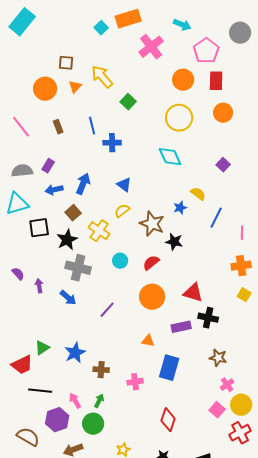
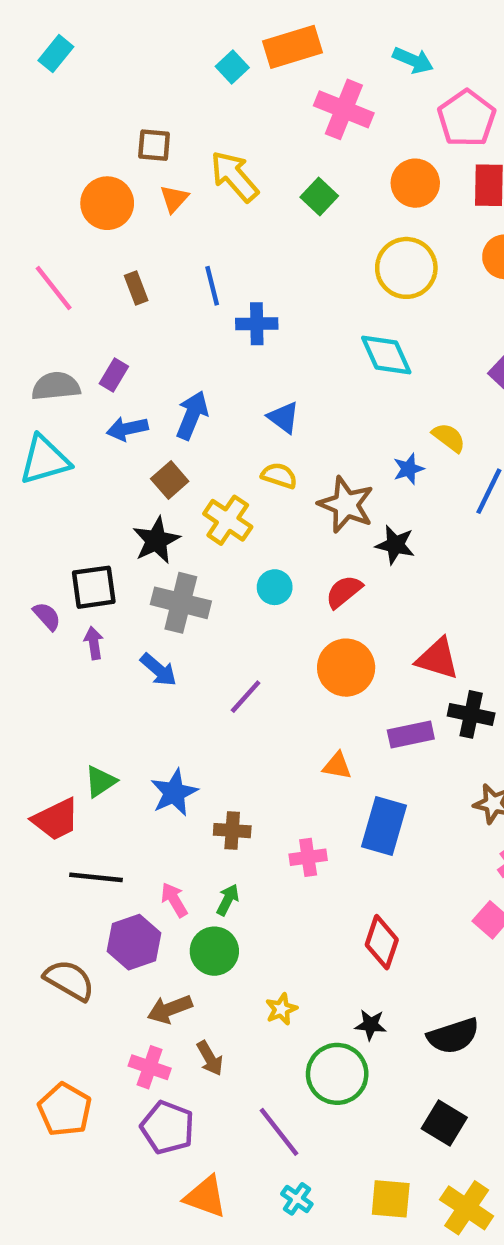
cyan rectangle: (22, 22) -> (56, 54), size x0.6
pink cross: (151, 47) -> (344, 109), turned -30
green square: (128, 102) -> (319, 196), moved
yellow semicircle: (122, 211) -> (279, 476), turned 56
black square: (39, 228) -> (94, 587), moved

